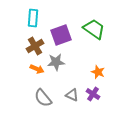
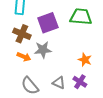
green trapezoid: (94, 29) -> (81, 17), turned -30
brown cross: (35, 46) -> (22, 34), turned -36

